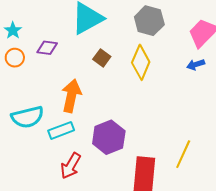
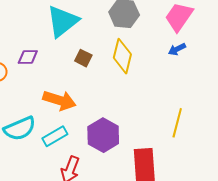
orange arrow: (71, 96) -> (59, 100), turned 104
yellow line: (183, 154) -> (177, 123), moved

